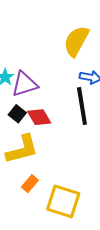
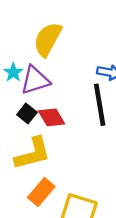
yellow semicircle: (76, 41) -> (48, 39), moved
orange rectangle: (30, 184) -> (41, 192), size x1.4

